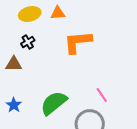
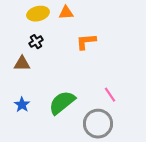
orange L-shape: (78, 42) -> (86, 42), size x0.7

